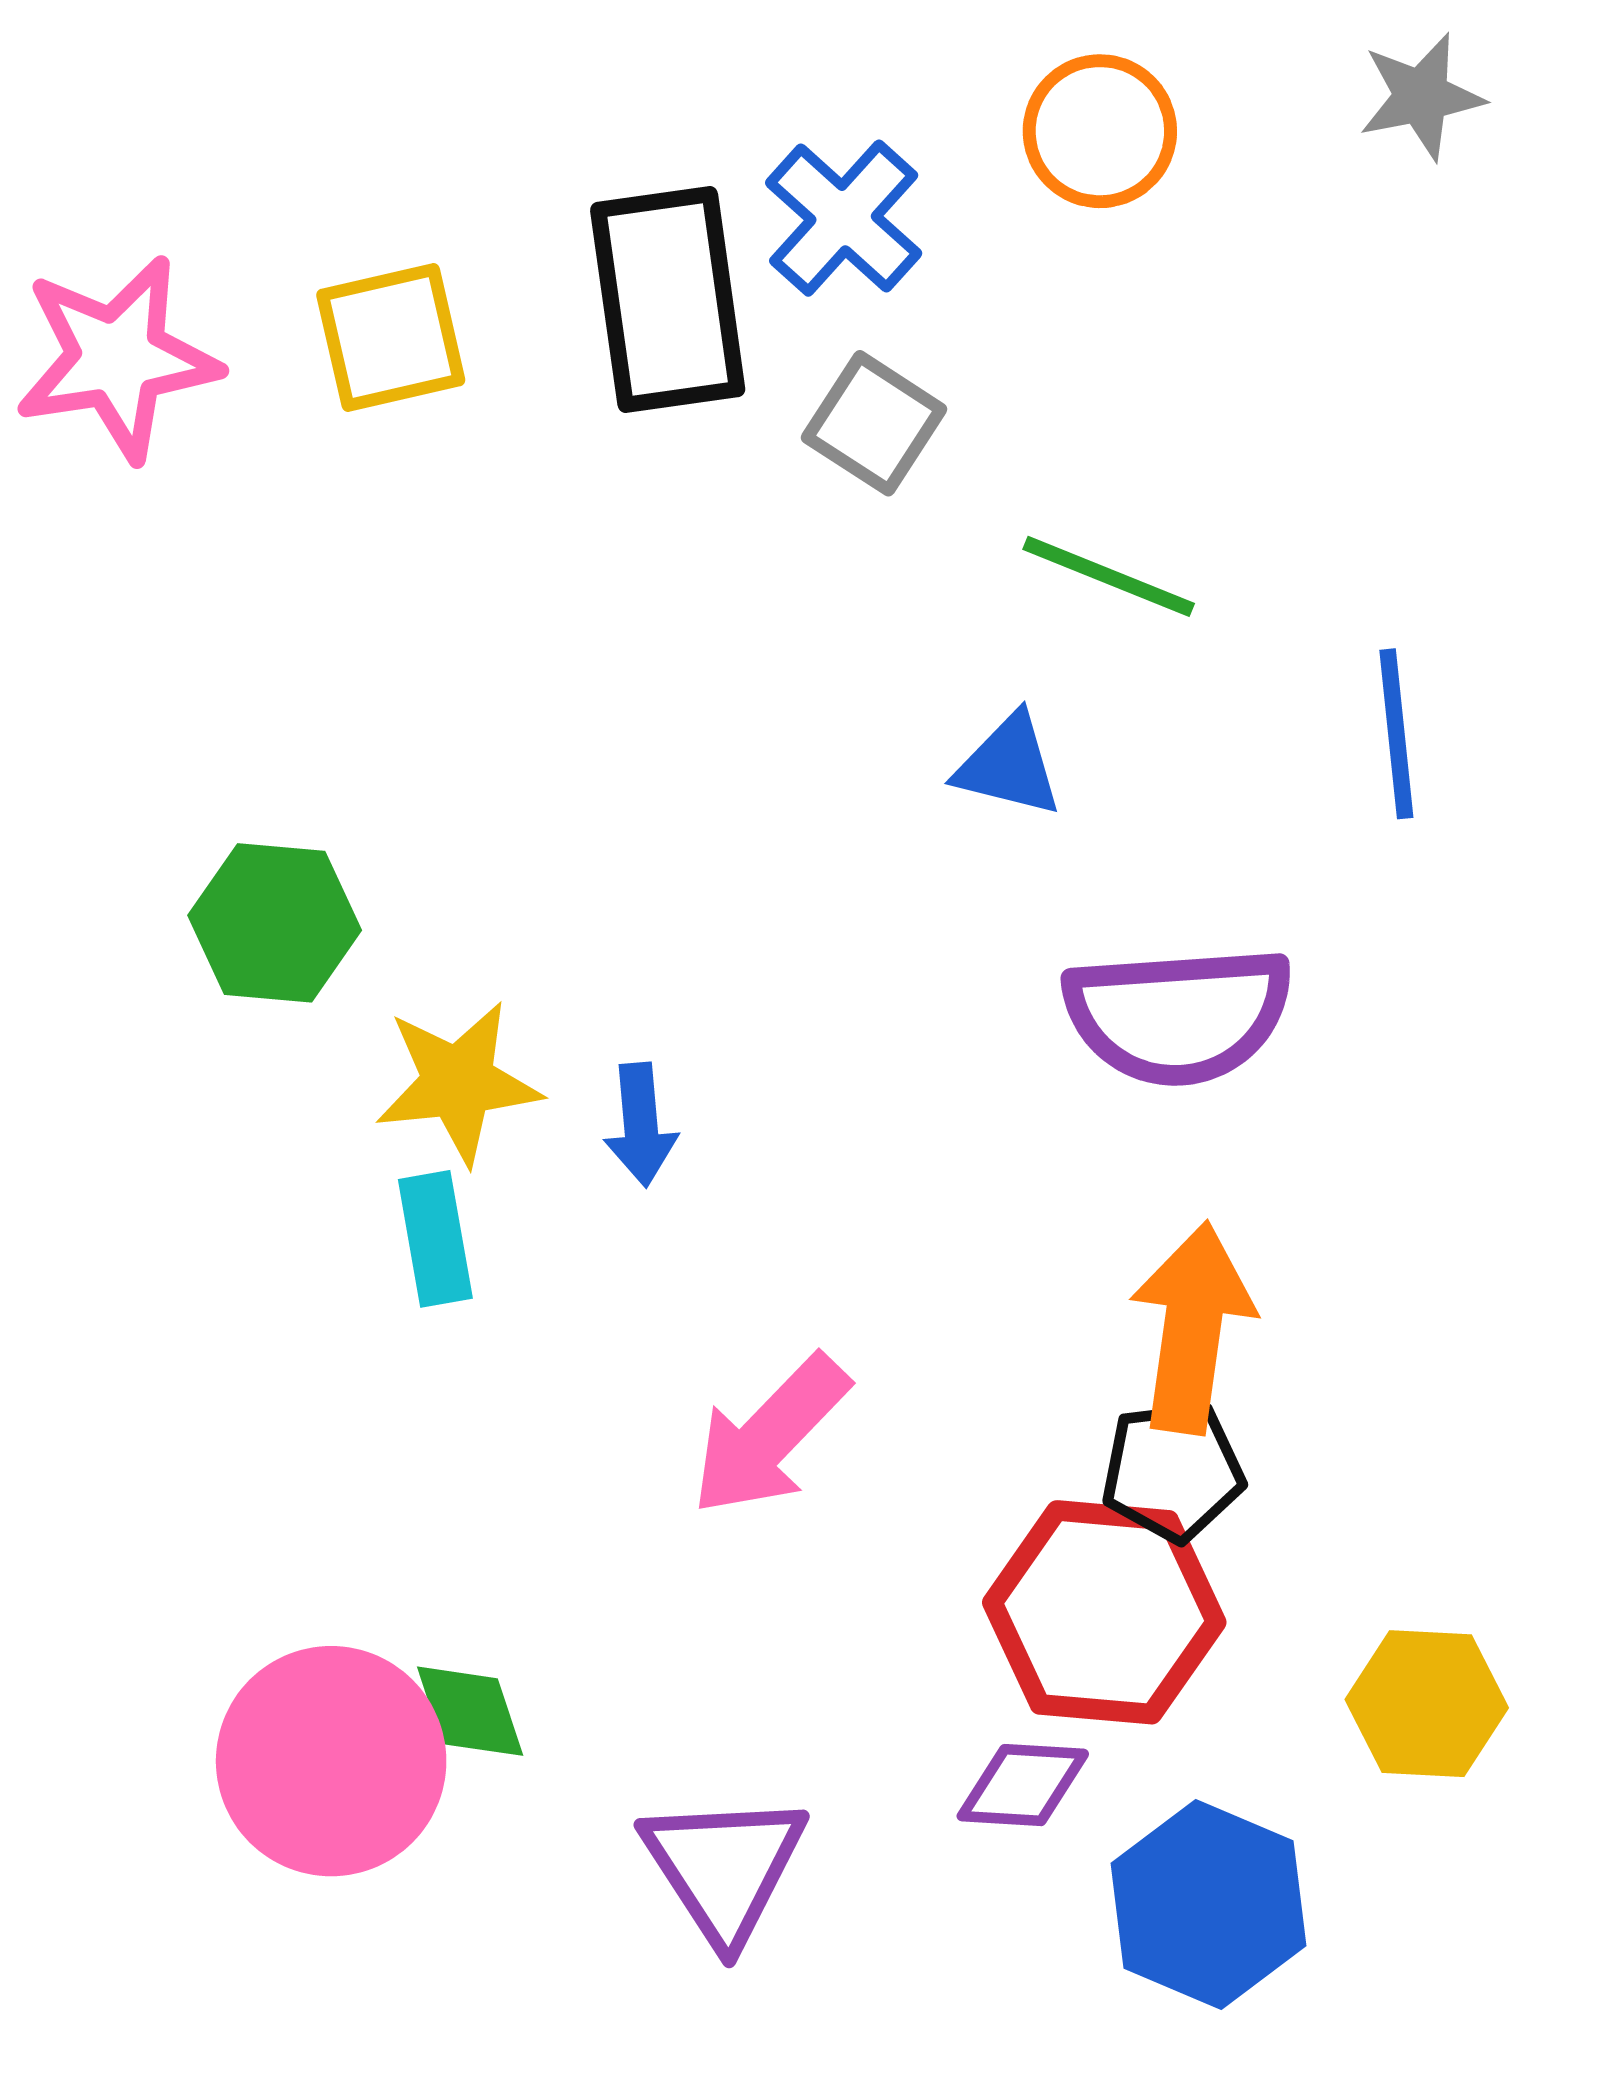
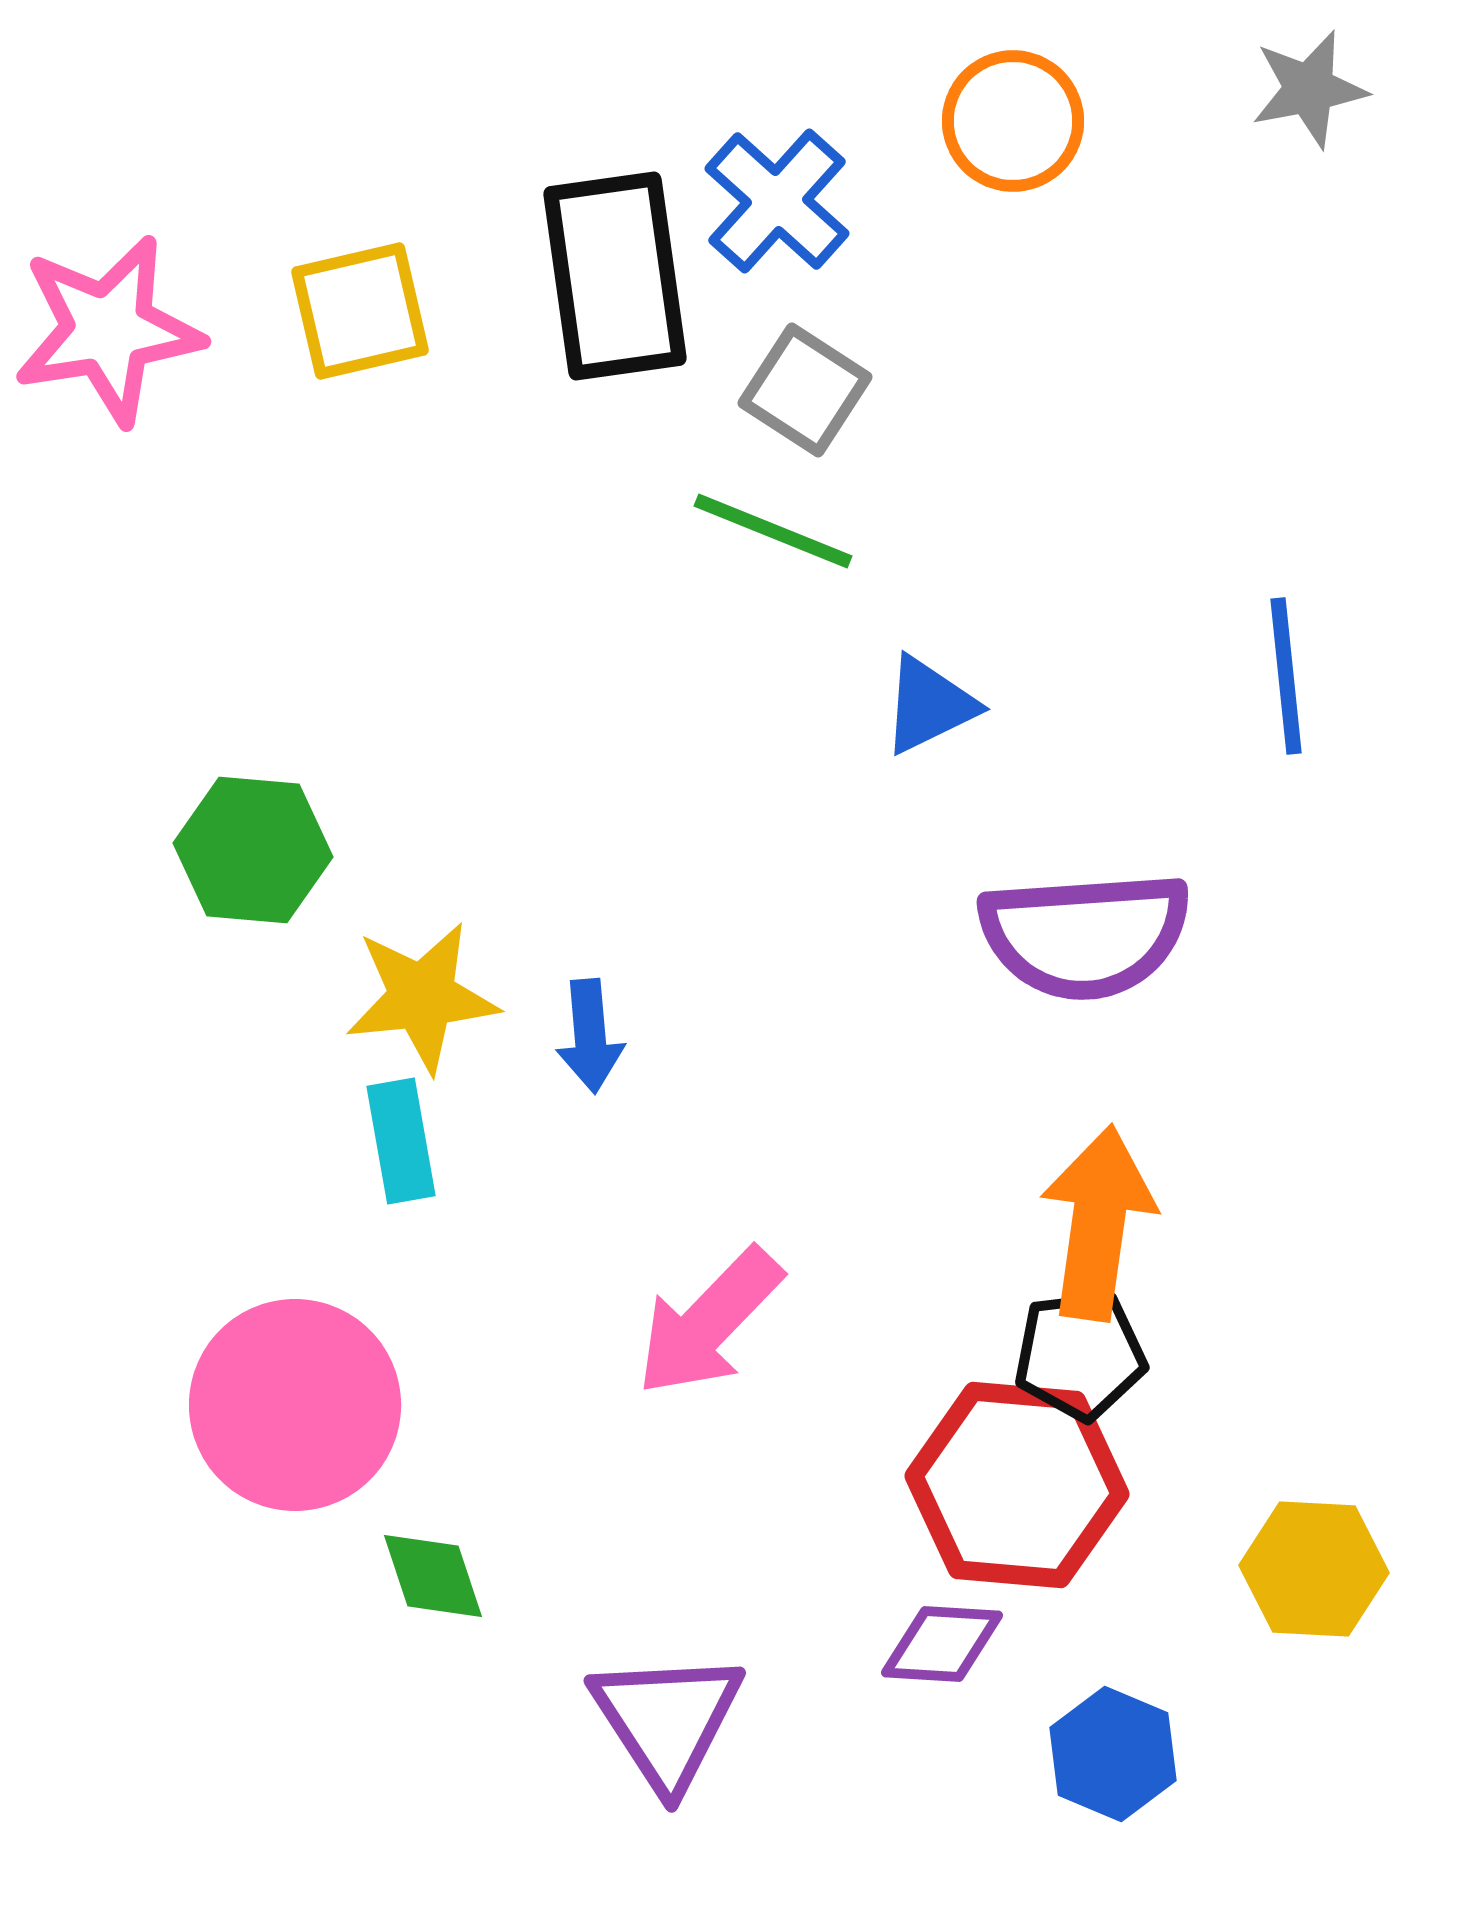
green line: (1109, 576) -> (773, 531), moved
blue triangle: (1009, 765) -> (929, 705), turned -40
pink circle: (331, 1761) -> (295, 1405), moved
blue hexagon: (1208, 1904) -> (1113, 1754), size x0.7

